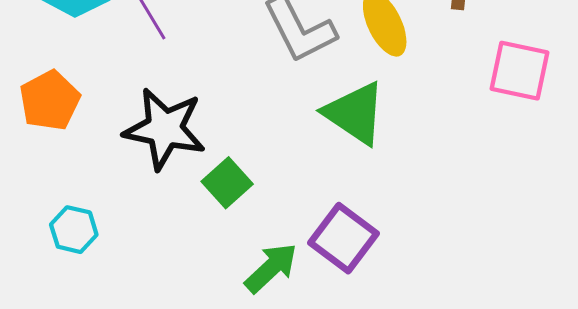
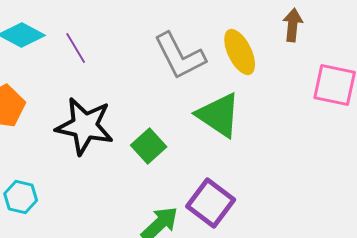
green square: (227, 183) -> (149, 146), moved

